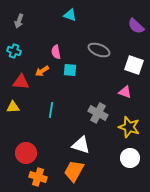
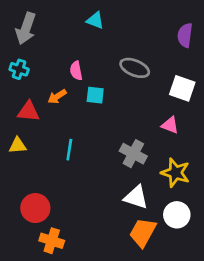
gray arrow: (19, 21) -> (26, 28), size x1.6
purple semicircle: (136, 26) -> (185, 35), turned 54
white triangle: (81, 145) -> (136, 197), moved
orange trapezoid: (74, 171) -> (143, 233), moved

